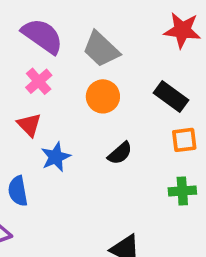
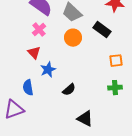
black rectangle: (171, 96) -> (102, 30), moved
black semicircle: (120, 153) -> (69, 90), moved

